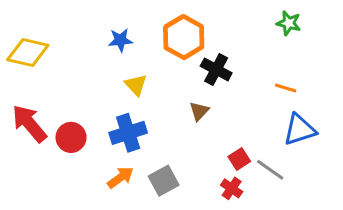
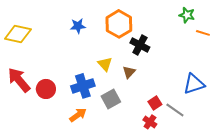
yellow triangle: (136, 85) -> (105, 64), moved
orange line: (286, 88) -> (203, 33), moved
gray square: (164, 181) -> (111, 99), moved

